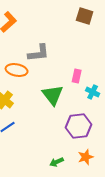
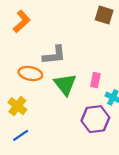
green triangle: (53, 95) -> (65, 84), moved
purple hexagon: (79, 126) -> (95, 119), moved

